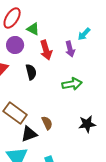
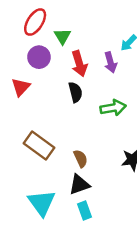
green triangle: (33, 29) -> (62, 36), turned 32
black semicircle: (31, 72) -> (75, 92), moved
black triangle: (29, 134) -> (79, 185), moved

